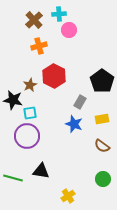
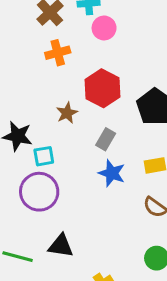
red hexagon: (54, 76) -> (102, 88), moved
brown star: (30, 85) -> (67, 113), moved
gray rectangle: (80, 102) -> (106, 139), moved

